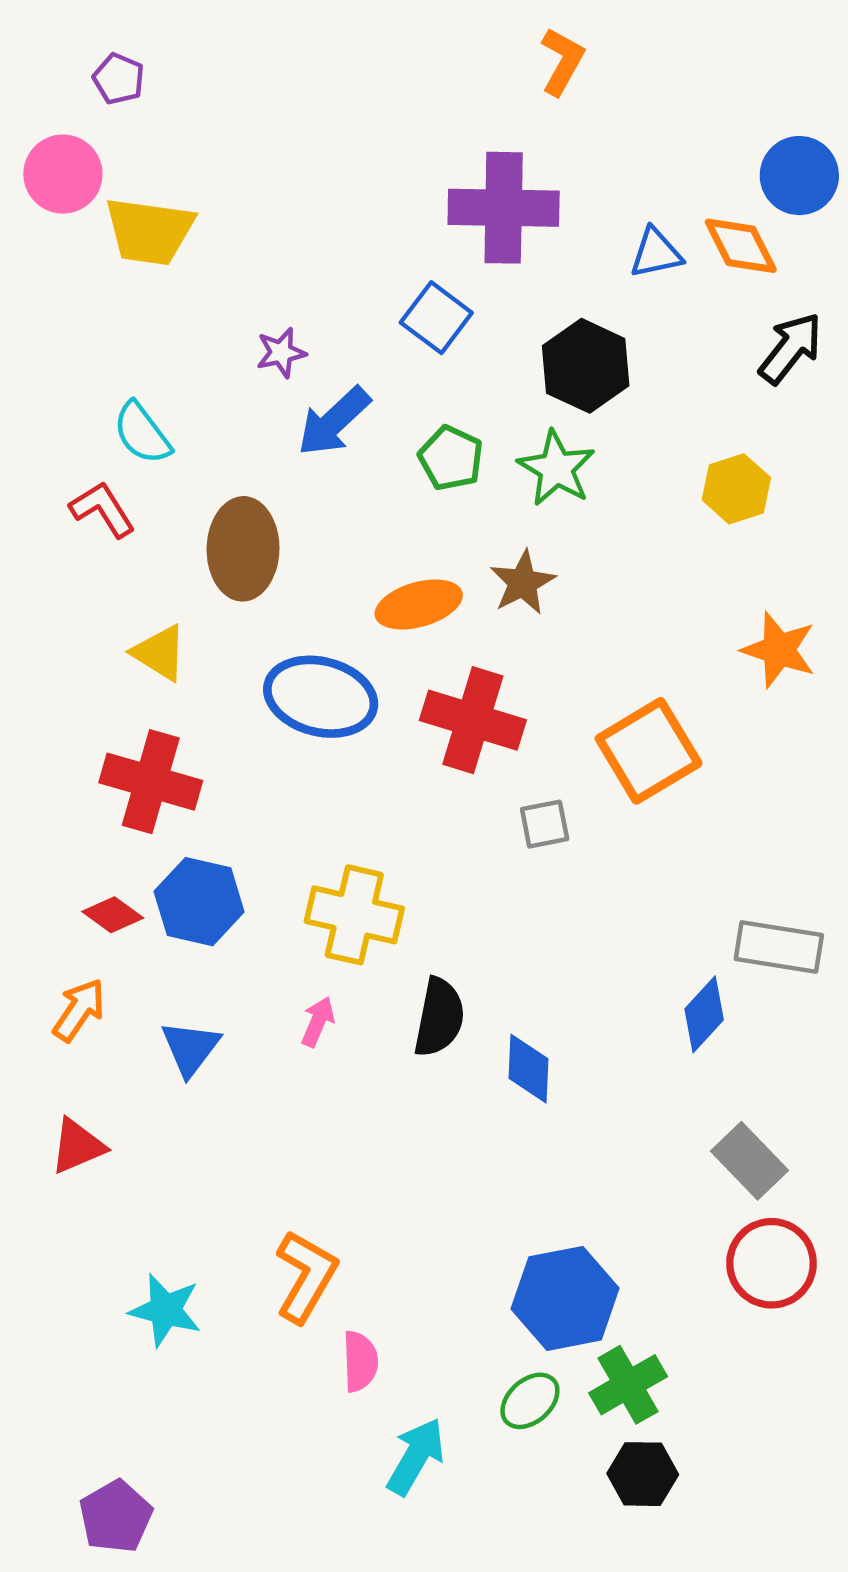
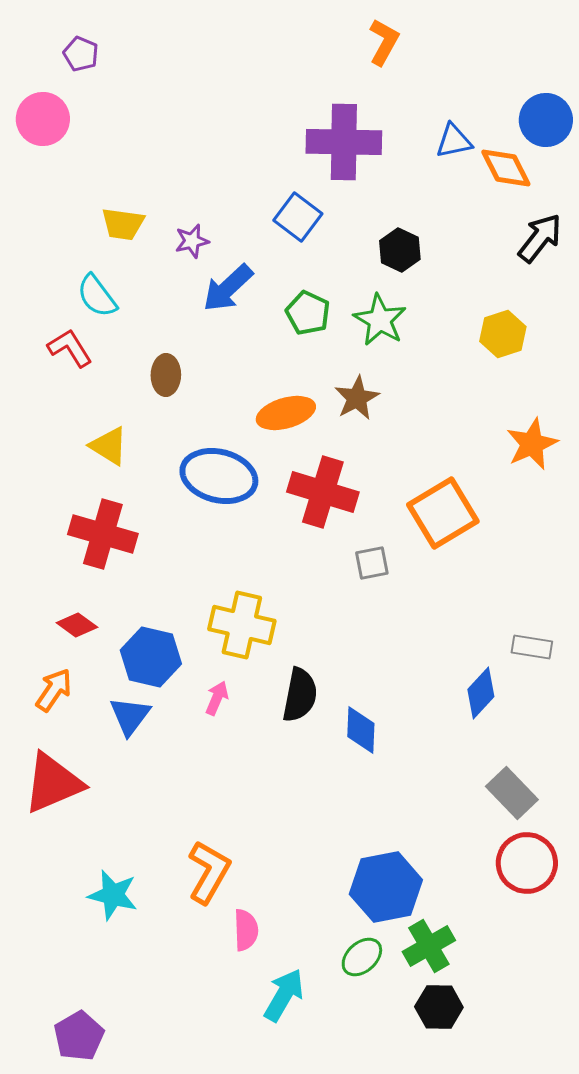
yellow trapezoid: (149, 231) -> (123, 224), moved, size x0.7
blue triangle: (656, 253) -> (454, 141), moved
black hexagon: (586, 366) -> (400, 250), size x0.7
brown ellipse: (243, 549) -> (166, 375), size x0.6
orange star: (779, 650) -> (532, 444), turned 30
blue hexagon: (199, 902) -> (151, 657), moved
gray rectangle: (779, 947) -> (532, 647), size x0.7
red triangle: (78, 1146) -> (53, 783), size x1.6

